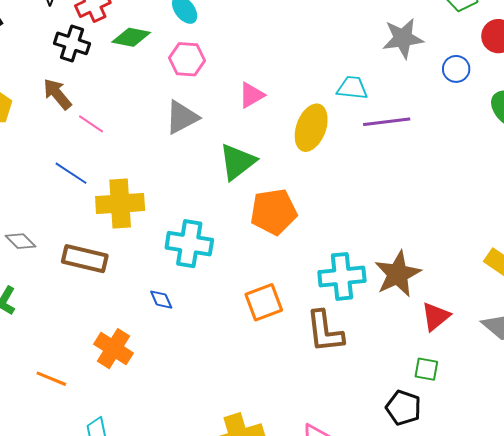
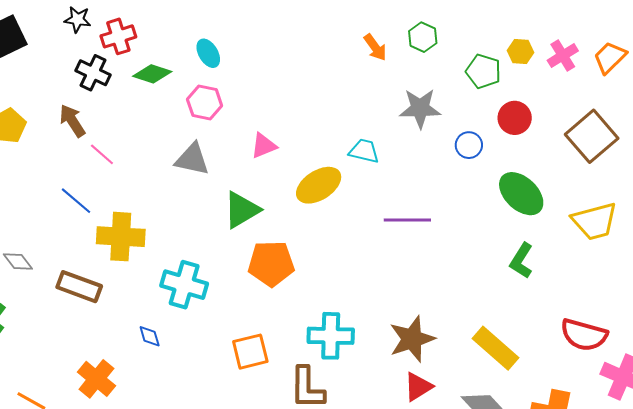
gray triangle: (182, 117) -> (192, 159), turned 33
purple line: (387, 122) -> (407, 220), moved
yellow ellipse: (311, 128) -> (319, 185), turned 30
brown star: (398, 274) -> (412, 339), moved

